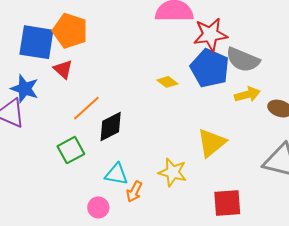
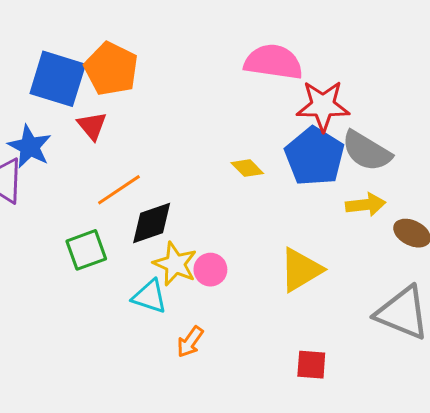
yellow star: (173, 172) -> (175, 264), moved
orange arrow: (134, 192) -> (190, 342), moved
red square: (227, 203) -> (311, 365), size x0.7
pink circle: (98, 207) -> (210, 270), moved

